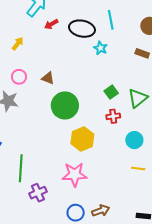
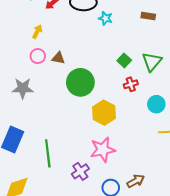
yellow arrow: (18, 44) -> (37, 32), moved
pink circle: (19, 77) -> (38, 56), moved
purple cross: (38, 193) -> (80, 171), moved

